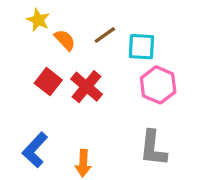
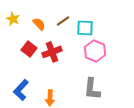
yellow star: (38, 20) -> (13, 19), moved
red cross: (87, 87) -> (52, 52), turned 30

